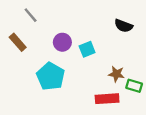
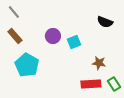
gray line: (31, 15) -> (14, 12), moved
cyan pentagon: (51, 76) -> (27, 65), moved
green rectangle: (134, 86) -> (114, 84), moved, turned 40

